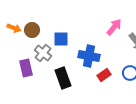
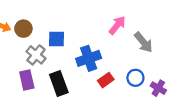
blue cross: (89, 56) -> (89, 58), turned -30
purple rectangle: (26, 68) -> (27, 80), moved

